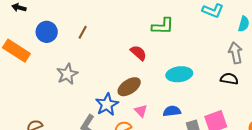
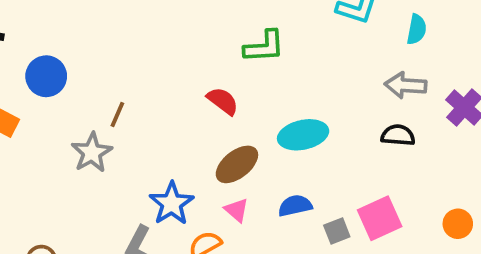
brown line: (83, 32) -> (117, 115), moved
gray arrow: (235, 53) -> (406, 85), turned -70
brown ellipse: (129, 87) -> (237, 164), moved

